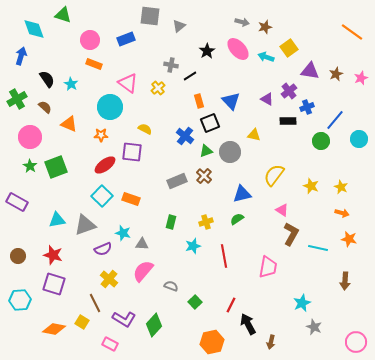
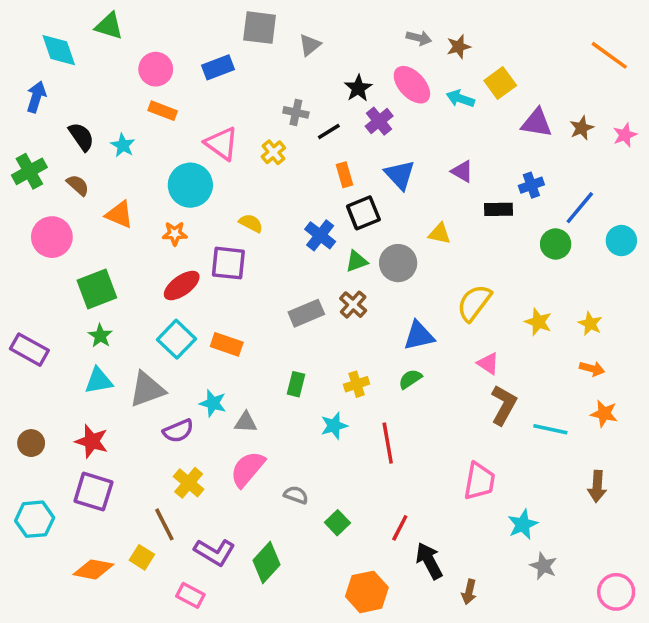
purple cross: (289, 91) -> (379, 121), moved
green star: (30, 166) -> (100, 336), moved
pink trapezoid: (268, 267) -> (479, 481), moved

